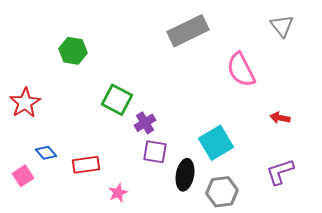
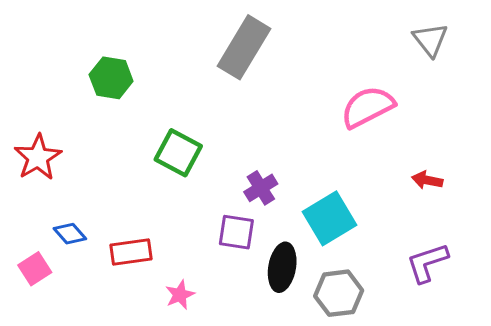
gray rectangle: (188, 31) -> (244, 47), moved, turned -33
pink semicircle: (241, 70) -> (368, 107), turned 90
purple cross: (145, 123) -> (261, 188), moved

